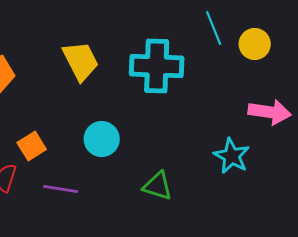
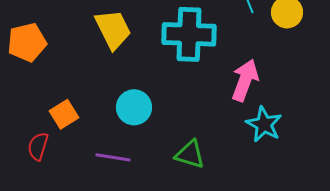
pink arrow: (270, 112) -> (245, 80), moved, turned -78
purple line: (61, 189) -> (113, 157), moved

